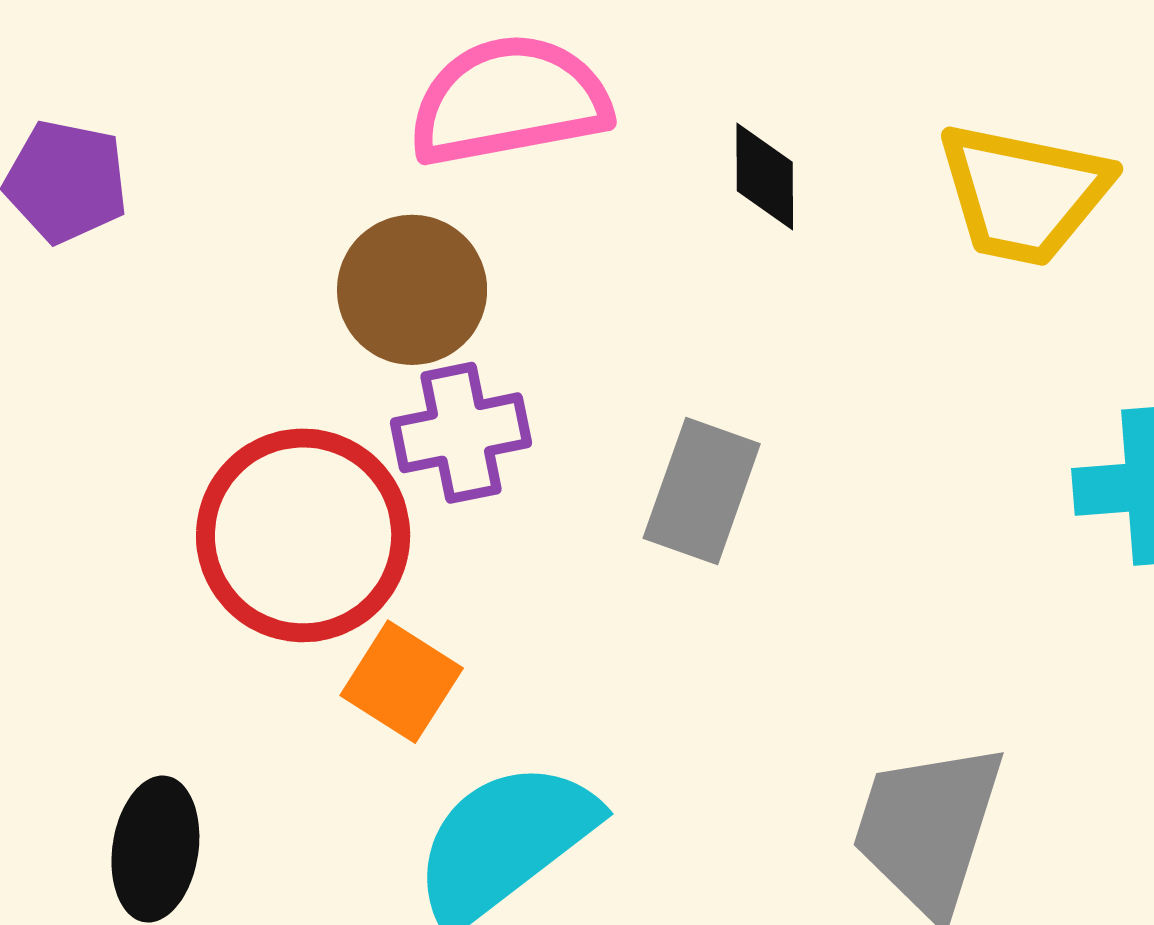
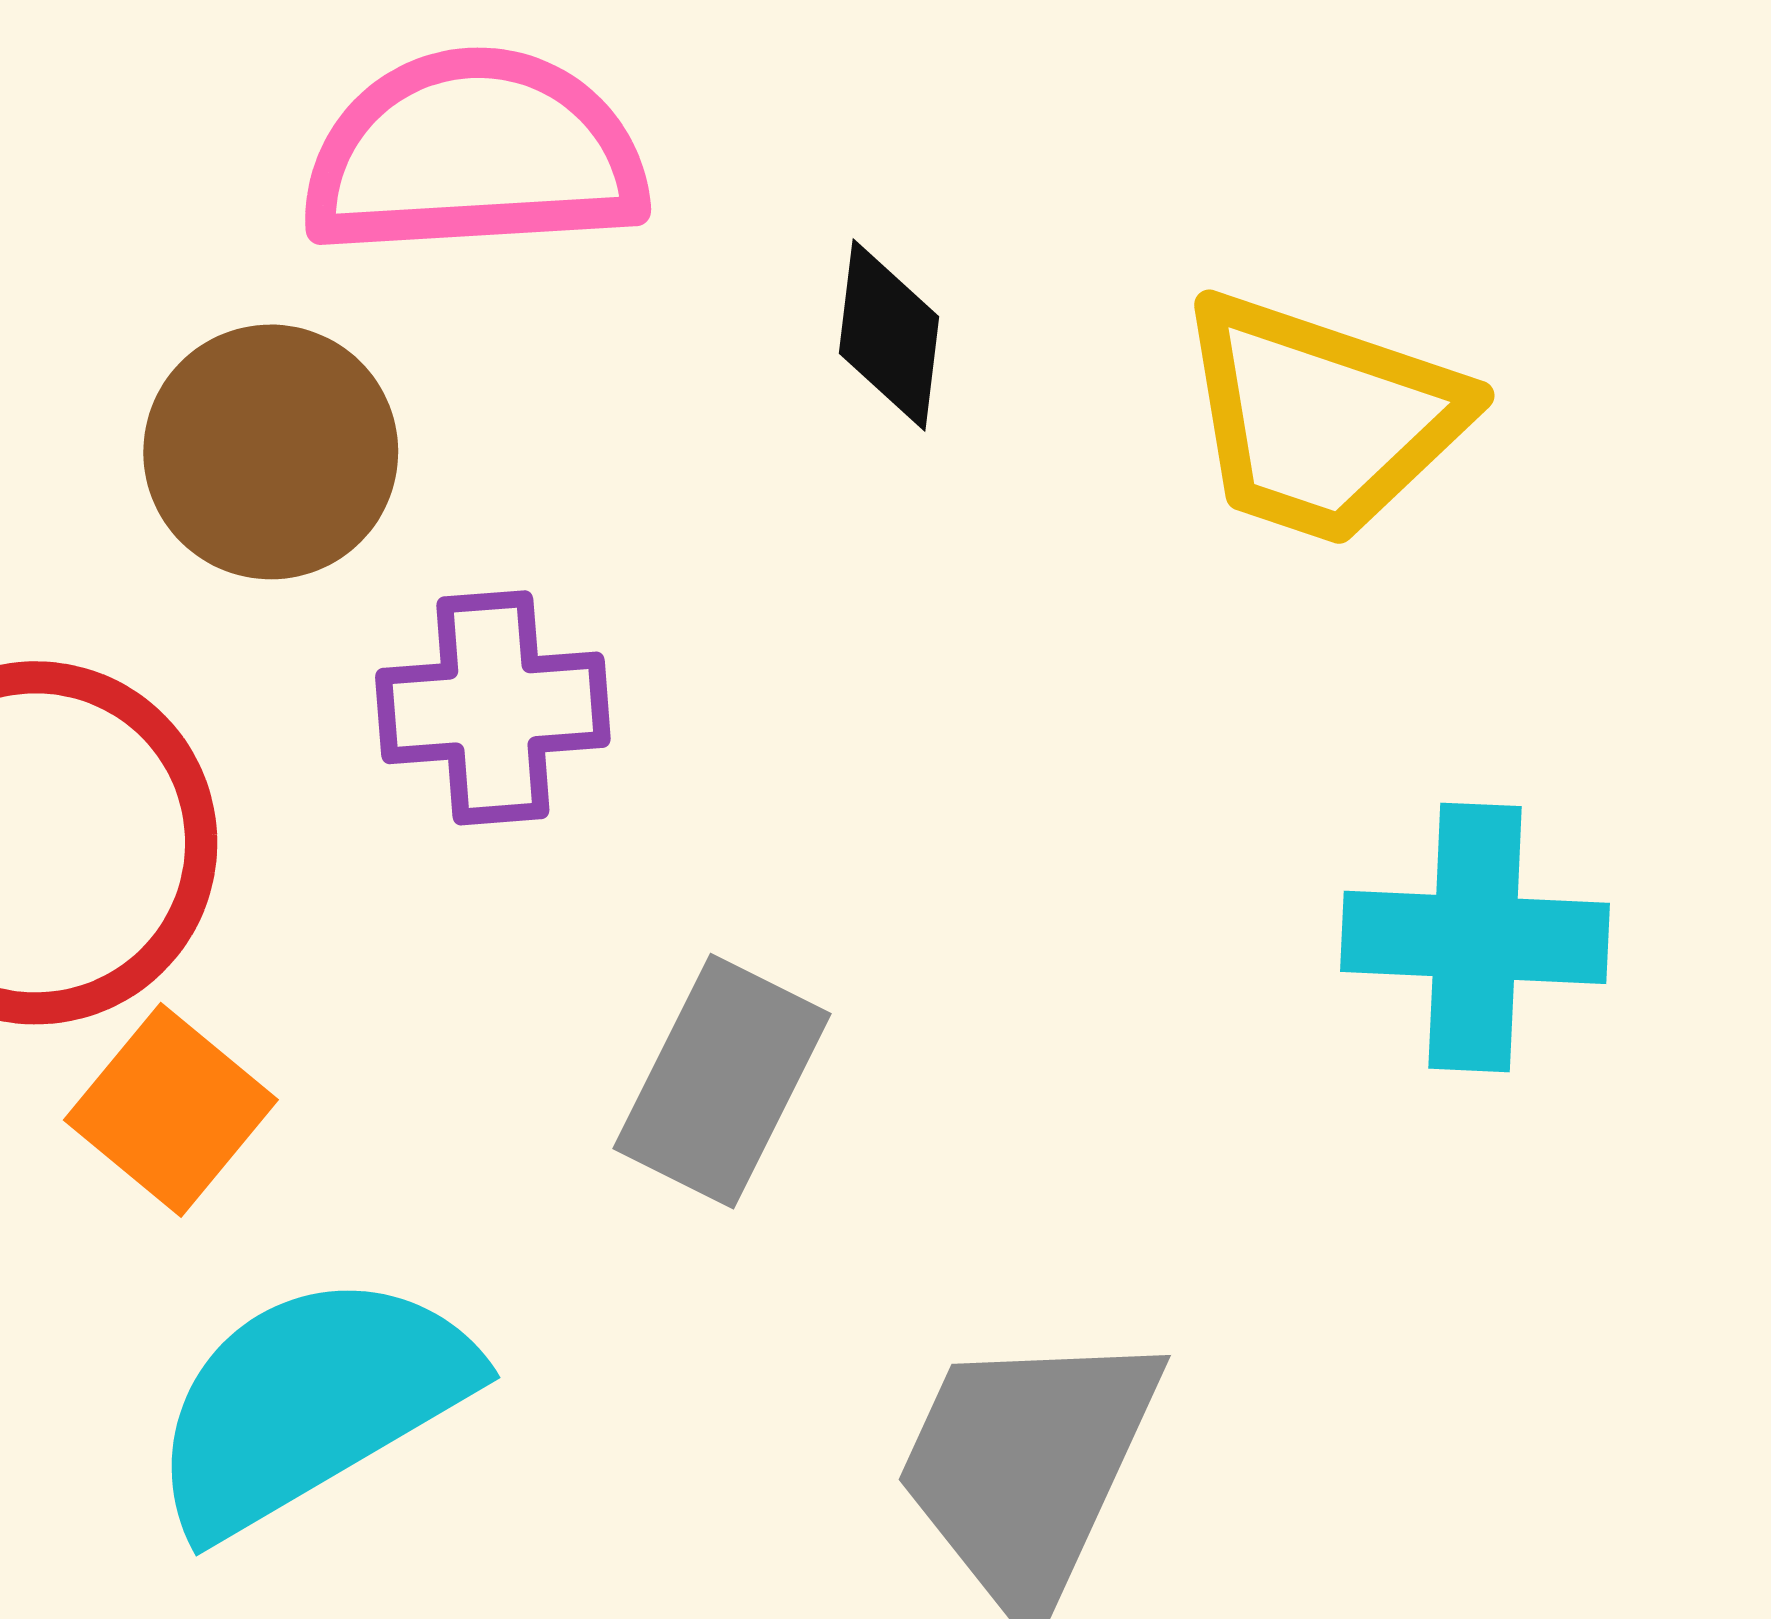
purple cross: (461, 433) -> (493, 708), moved
gray rectangle: (702, 491) -> (722, 1081), moved

